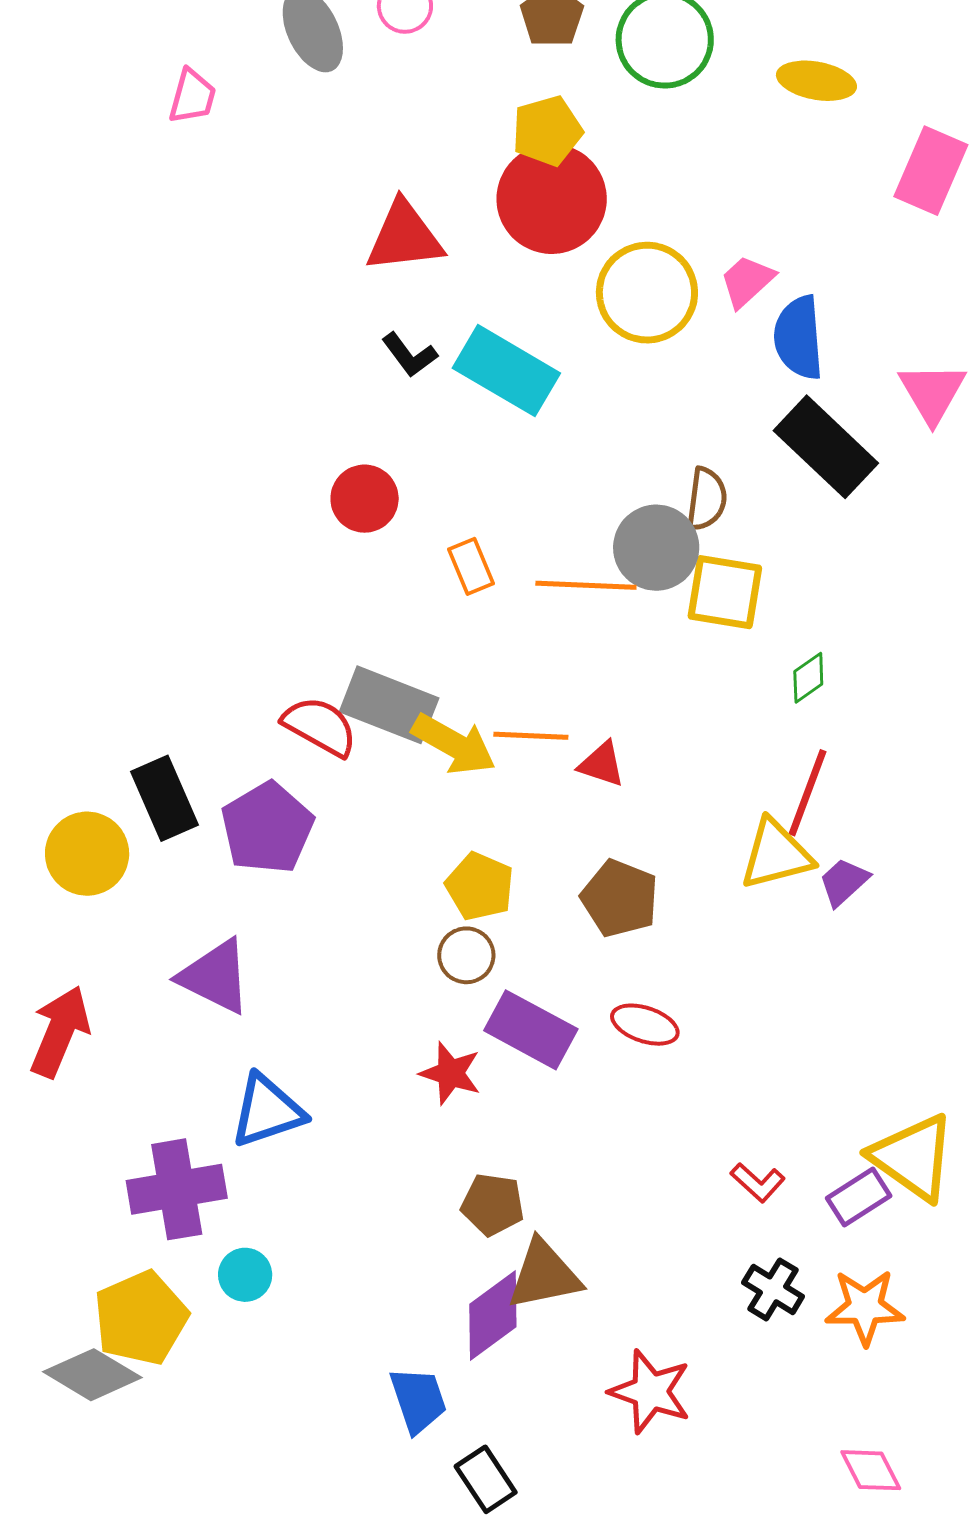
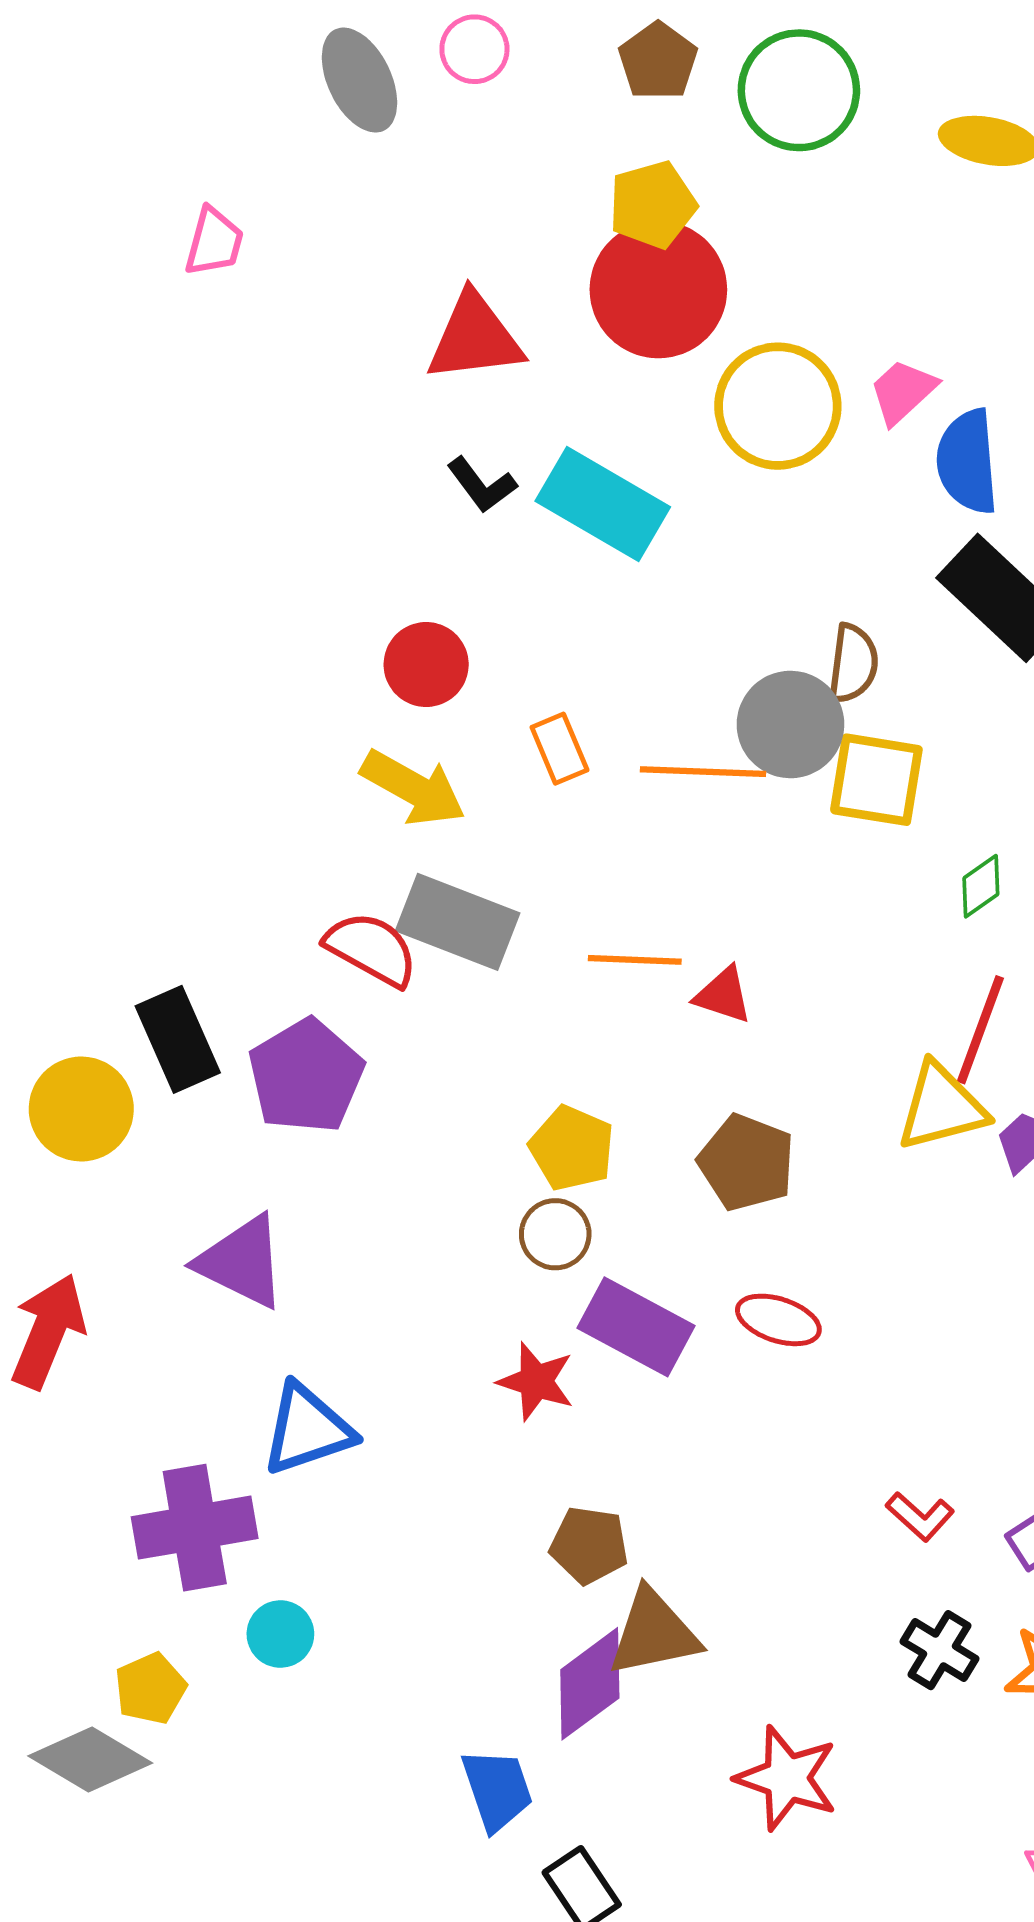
pink trapezoid: (192, 96) -> (214, 242), moved
yellow arrow: (454, 744) -> (413, 788), moved
yellow pentagon: (141, 1318) -> (150, 1689), size x0.6

